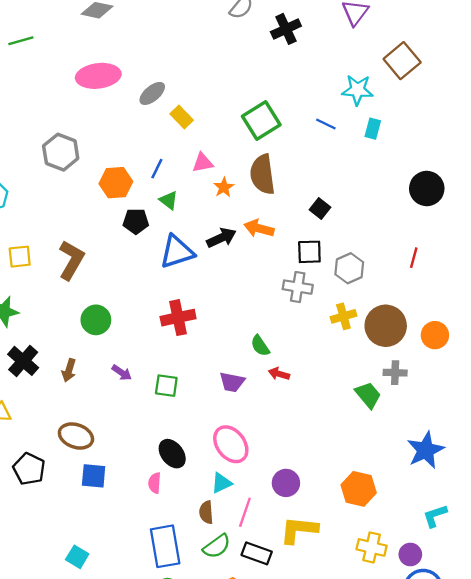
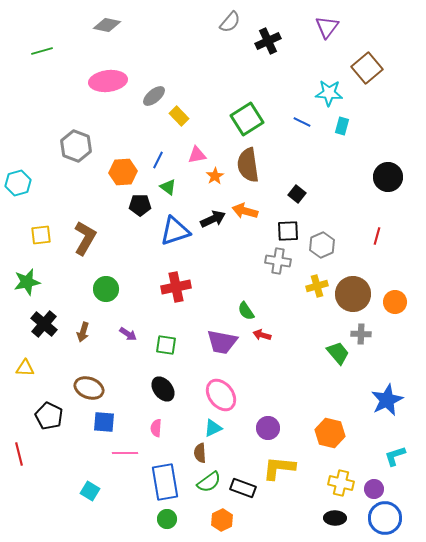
purple trapezoid: (232, 382) -> (222, 342), size x1.4
black ellipse: (172, 454) -> (163, 389), moved
pink line: (245, 512) -> (125, 453), moved, turned 70

